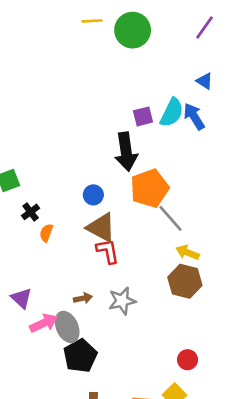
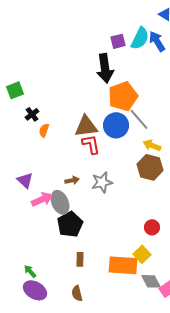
blue circle: (93, 195) -> (116, 125), moved, size x1.6
brown triangle: (101, 228) -> (86, 126), turned -35

